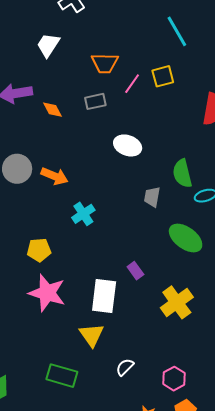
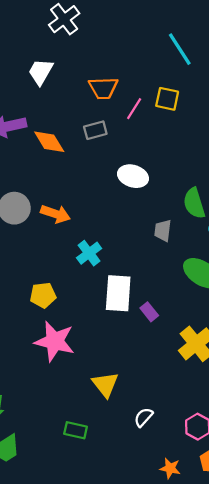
yellow square: (163, 76) -> (167, 99), turned 30
orange diamond: (52, 110) -> (49, 142), size x1.4
white rectangle: (104, 296) -> (118, 293), moved
green rectangle: (62, 376) -> (76, 430), size x0.7

